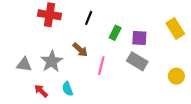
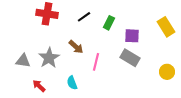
black line: (89, 18) -> (84, 17), turned 32
green rectangle: (115, 33) -> (109, 23), moved
cyan semicircle: (67, 89) -> (72, 83), moved

